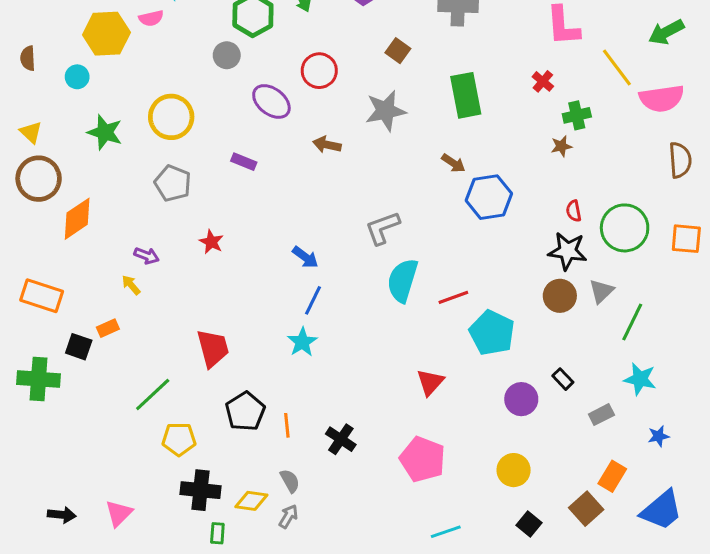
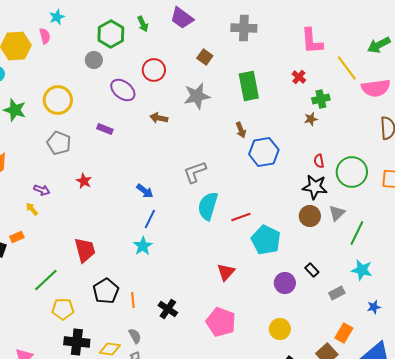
pink semicircle: (151, 18) -> (45, 36), turned -91
brown arrow: (453, 163) -> (241, 130), turned 35

